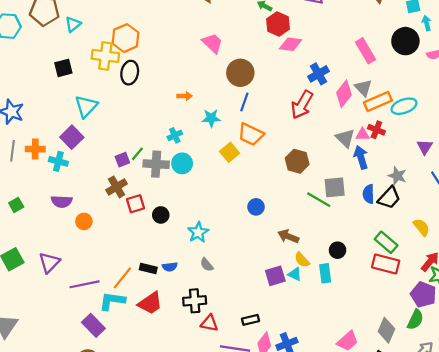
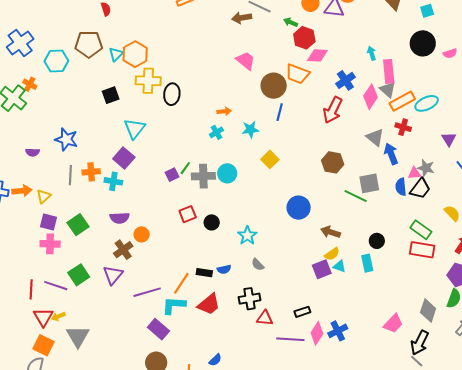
cyan arrow: (427, 23) -> (372, 53), moved
orange hexagon: (125, 38) -> (135, 54), moved
pink rectangle: (366, 51) -> (389, 71), moved, turned 30
orange trapezoid: (251, 134) -> (297, 74), moved
pink triangle: (362, 134) -> (414, 173), moved
cyan cross: (175, 135) -> (216, 132), moved
brown cross: (117, 187) -> (123, 250), moved
green square: (16, 205) -> (78, 225), size x1.5
blue circle: (256, 207) -> (299, 208), size x1.5
yellow semicircle: (302, 260) -> (332, 254), moved, turned -77

